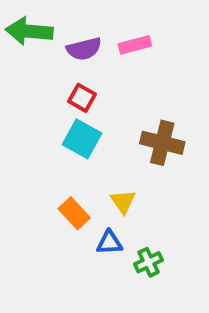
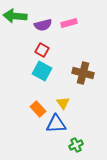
blue triangle: (109, 243) -> (56, 124), size x1.5
green cross: (149, 262) -> (76, 145), moved

